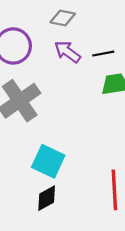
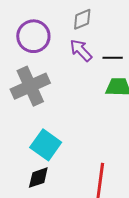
gray diamond: (63, 18) -> (82, 19), turned -45

